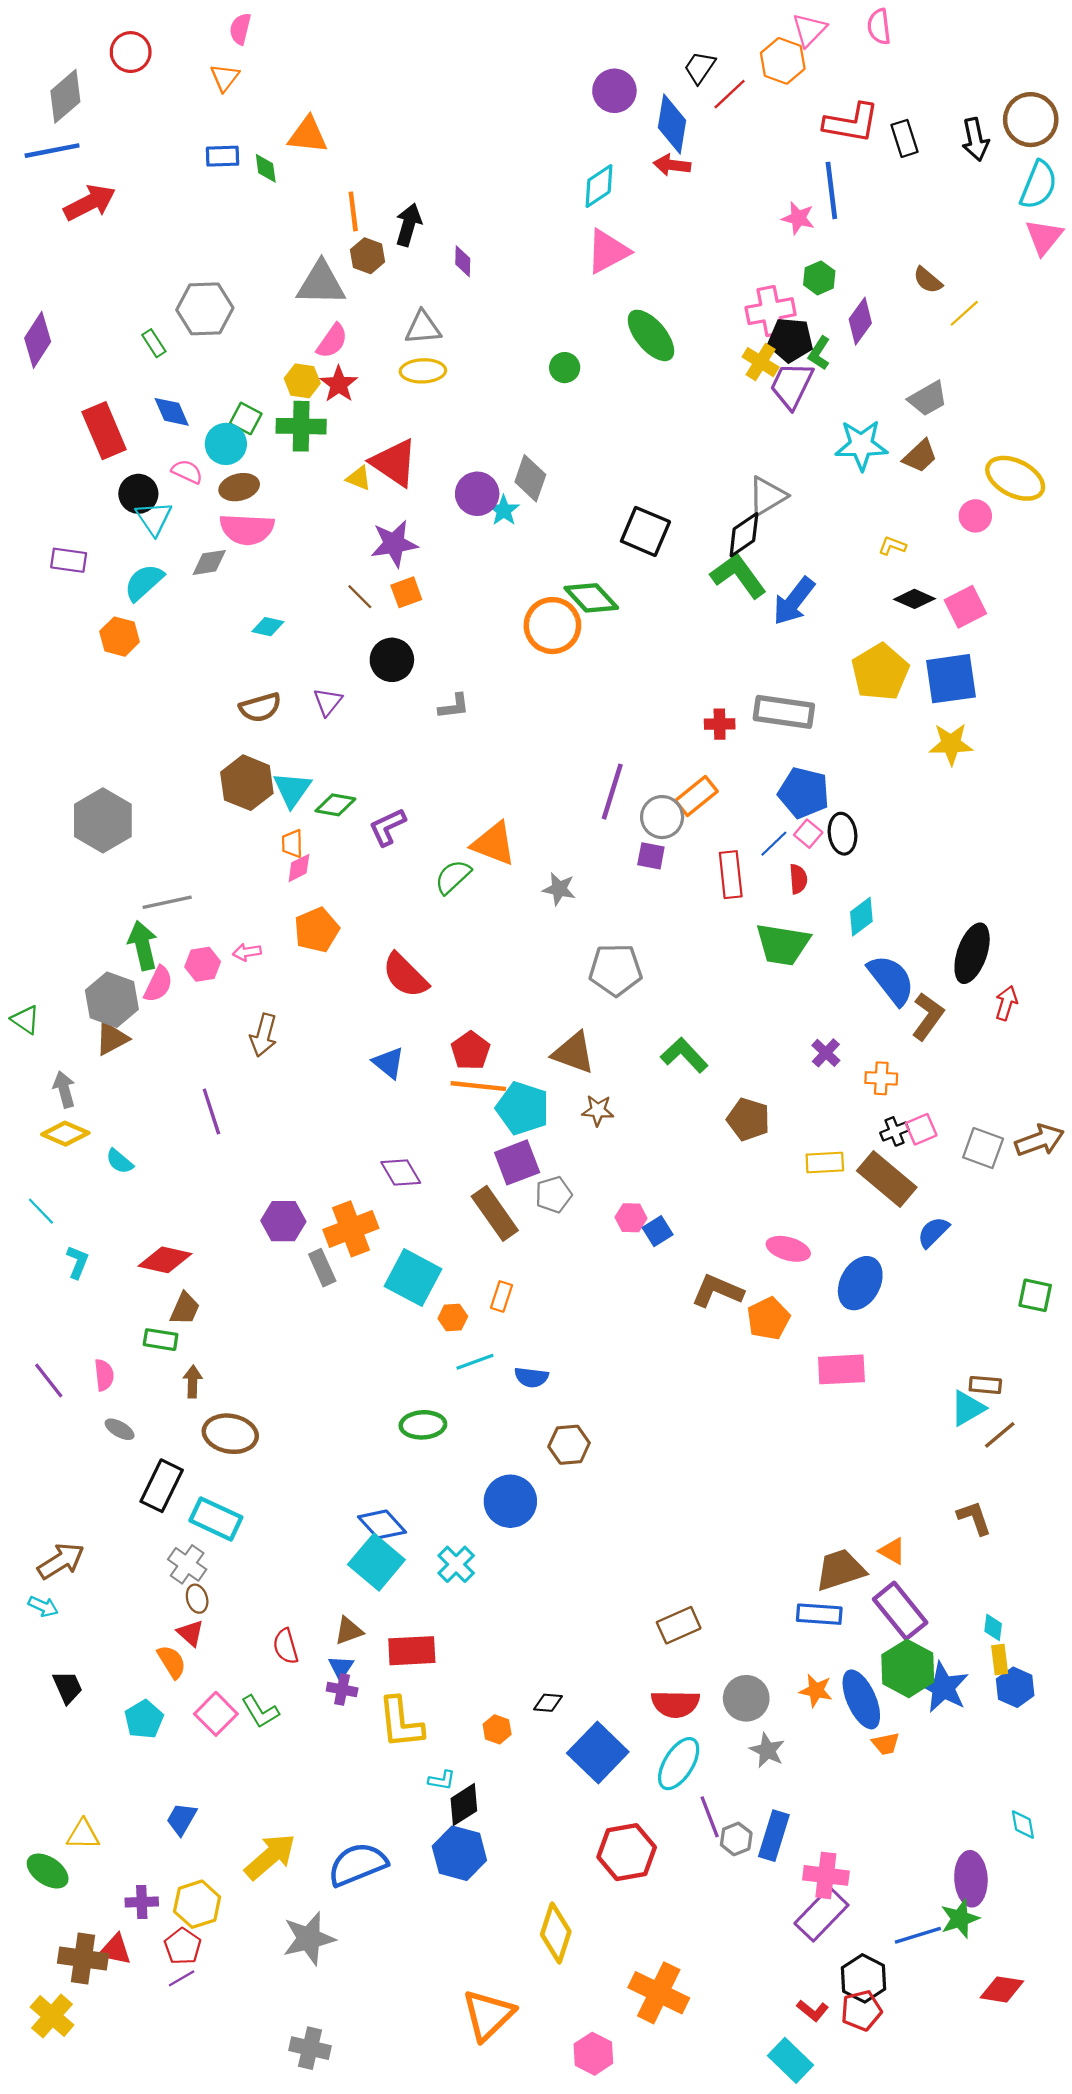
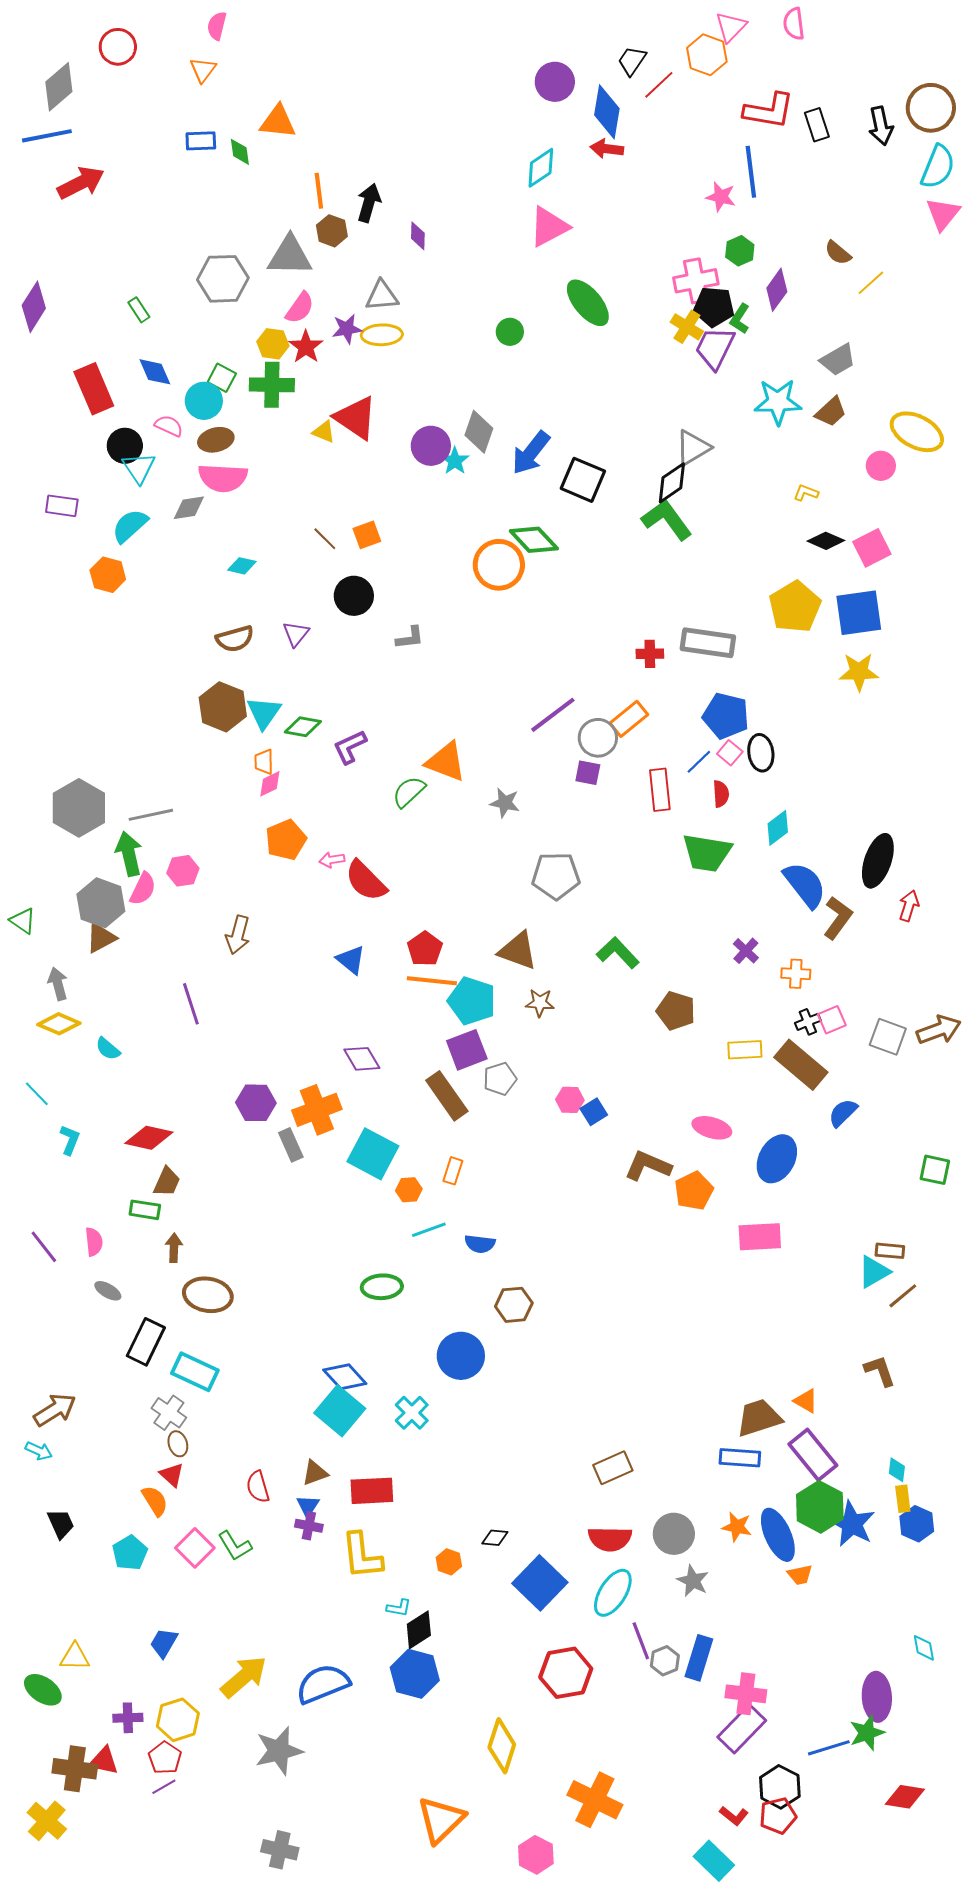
gray hexagon: (205, 309) -> (223, 279), moved
purple star: (394, 544) -> (347, 329), moved, size x0.7
blue arrow: (794, 601) -> (531, 453), moved
purple line: (612, 792) -> (553, 715), turned 36
gray hexagon: (103, 820) -> (79, 808), moved
pink arrow: (247, 952) -> (332, 860), moved

